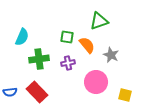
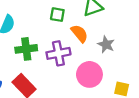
green square: (67, 37) -> (57, 15), moved
purple cross: (68, 63) -> (58, 53), size x1.5

